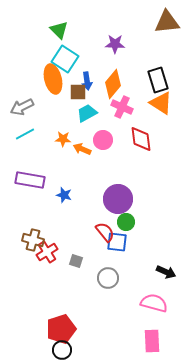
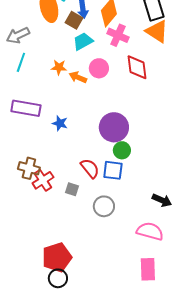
brown square: (78, 92) -> (74, 20), turned 30
cyan line: (25, 134) -> (21, 62), turned -42
red semicircle: (105, 232) -> (90, 168), moved

